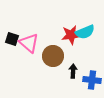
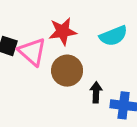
red star: (71, 35) -> (63, 31), moved

